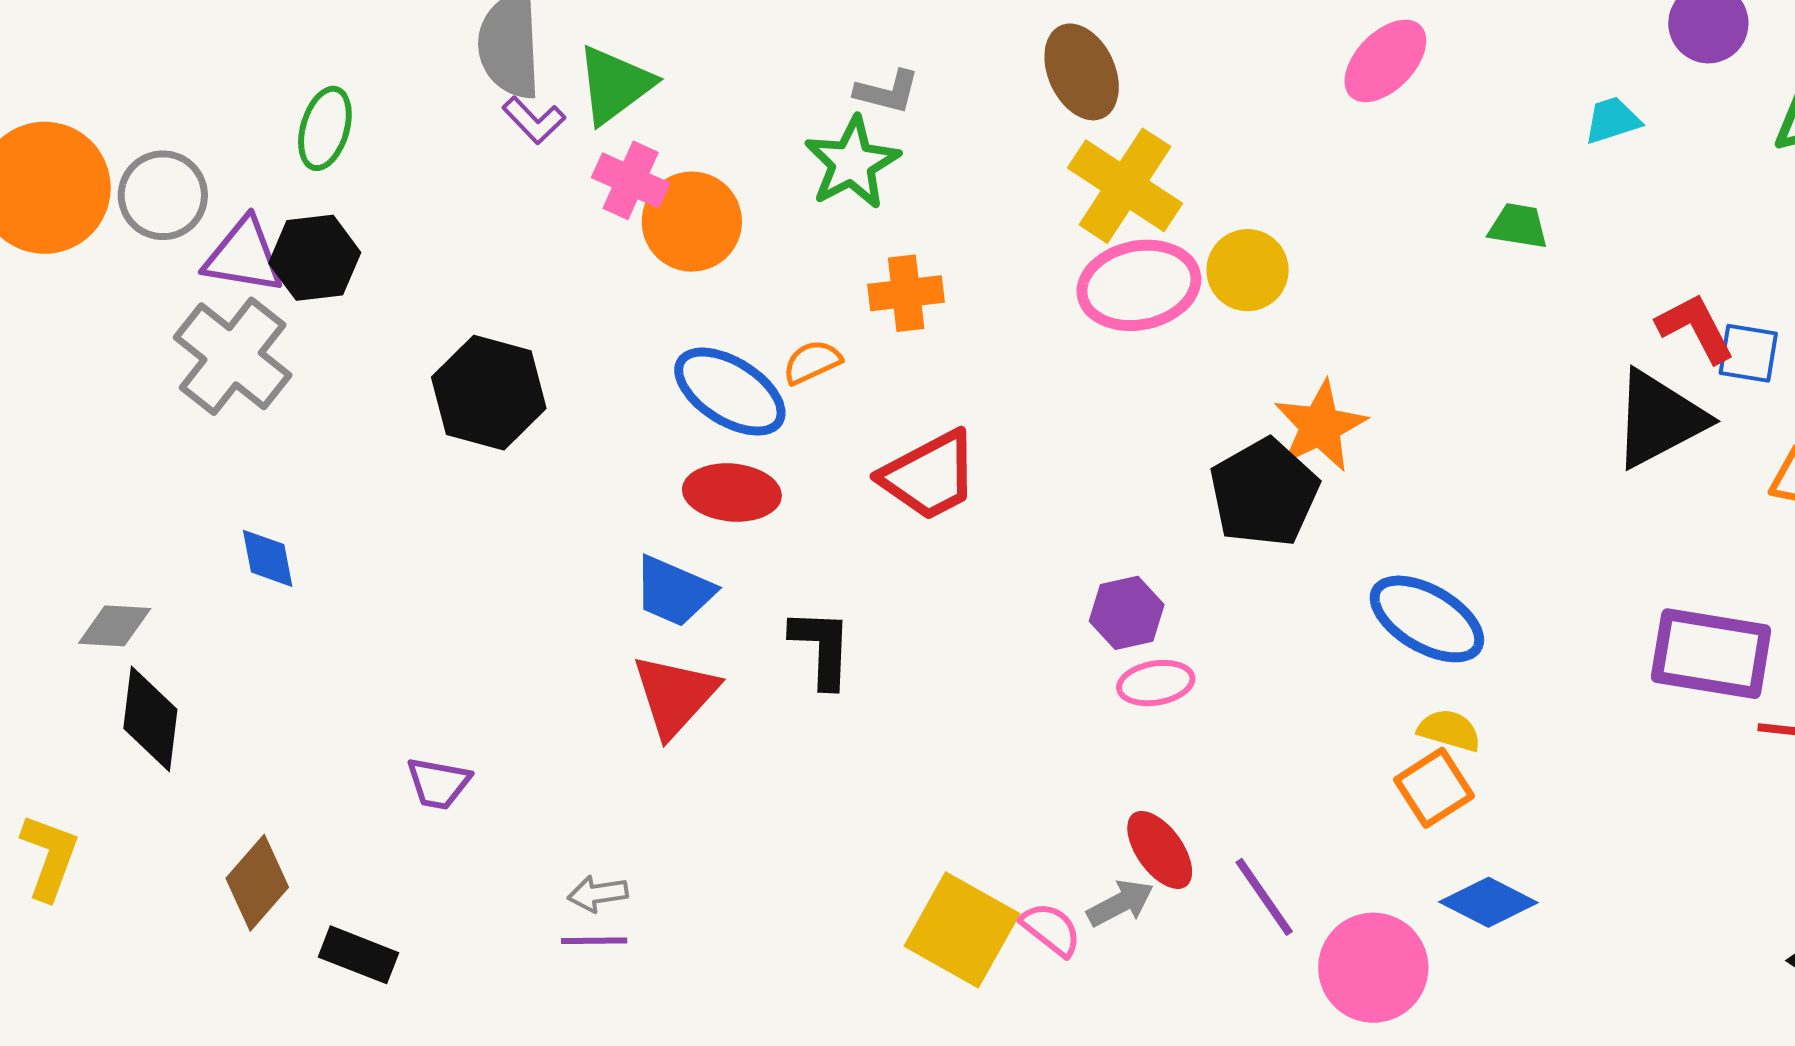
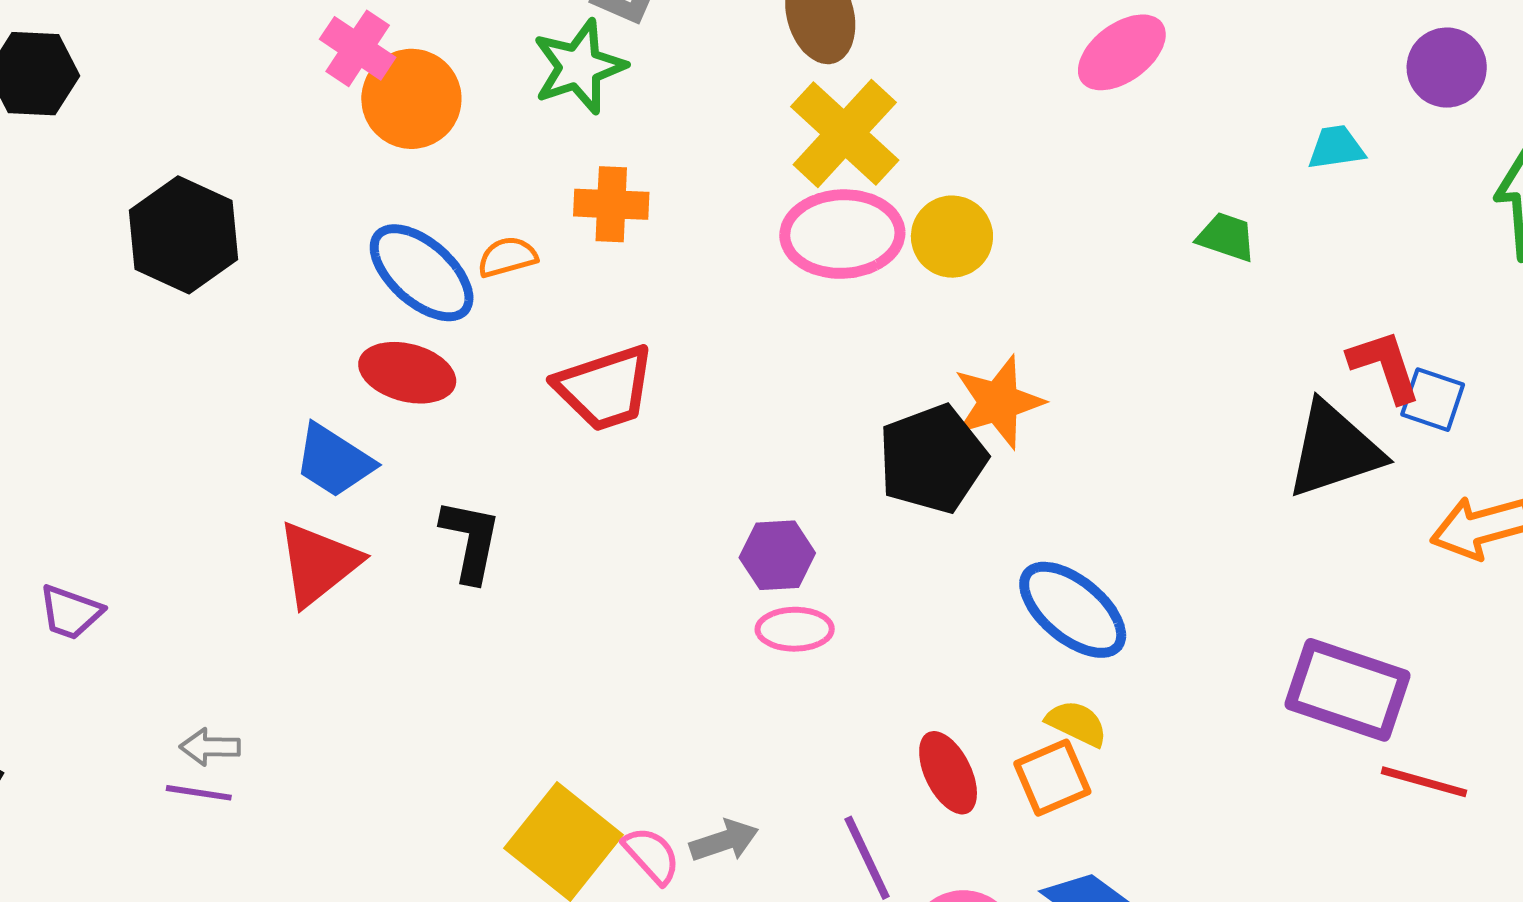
red ellipse: (1160, 850) -> (948, 773), moved

